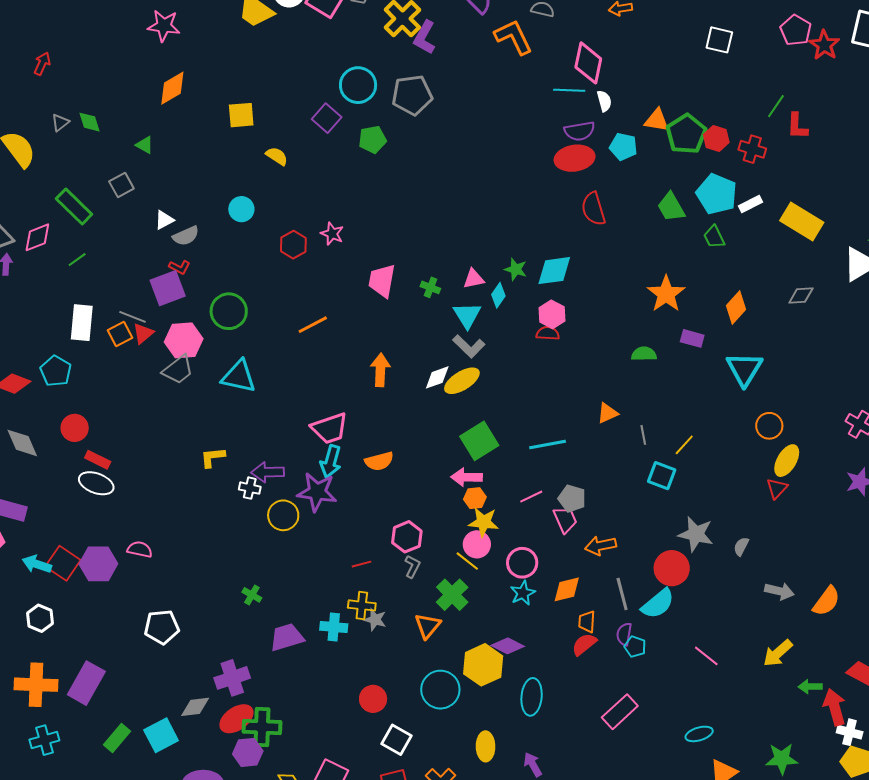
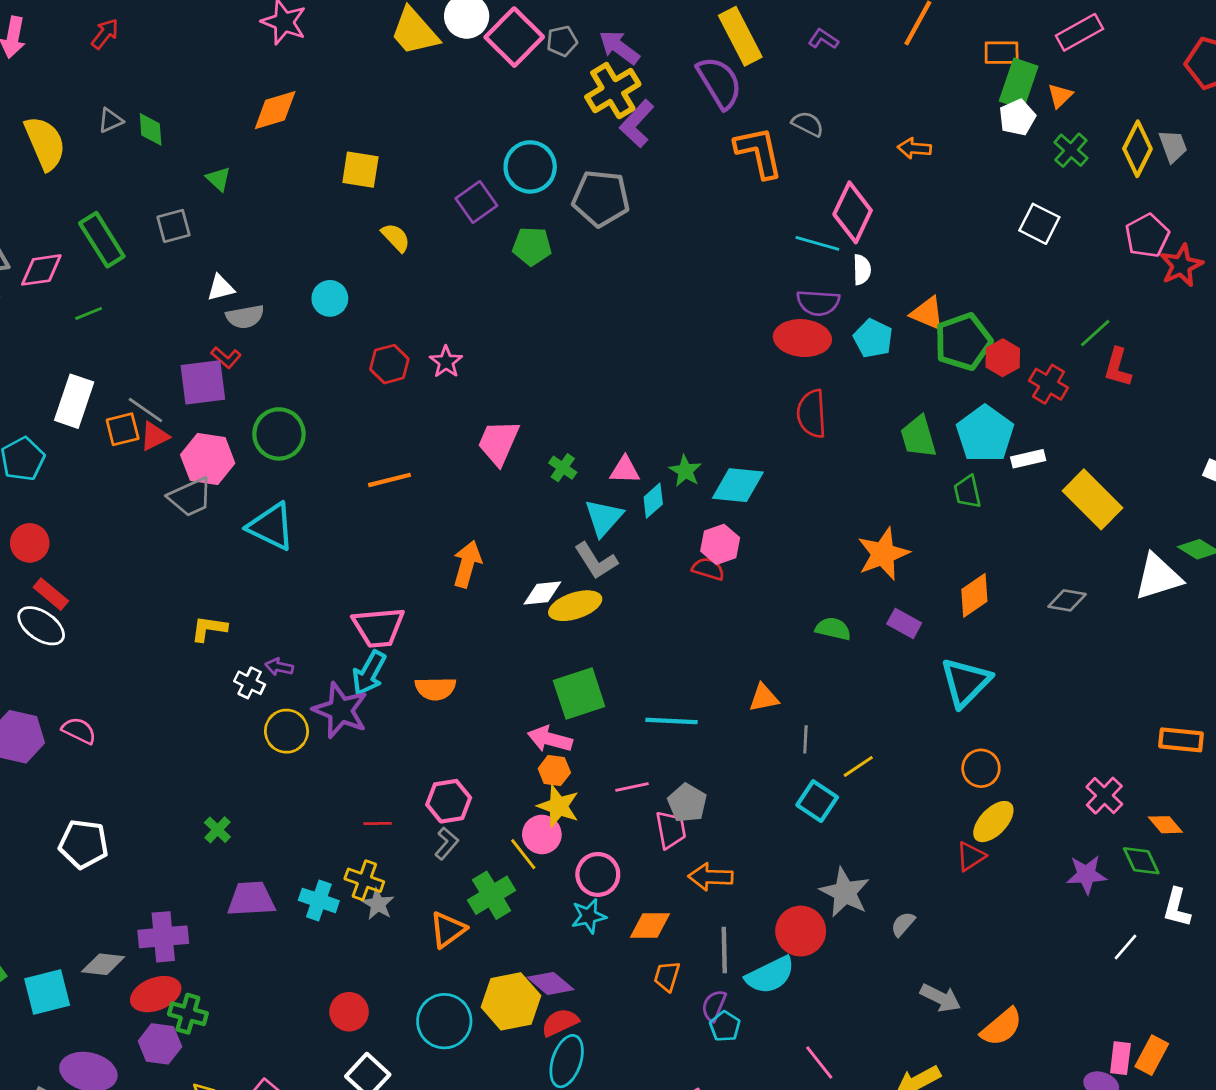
purple arrow: (268, 472) -> (279, 667), size x0.6
red semicircle: (584, 644) -> (560, 1022), moved
green cross: (262, 727) -> (188, 1014), size x0.7

